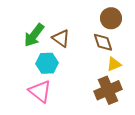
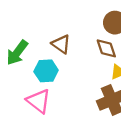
green arrow: (34, 35) -> (17, 53), moved

